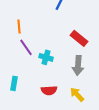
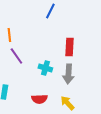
red rectangle: (79, 38) -> (69, 47), turned 54
cyan cross: (46, 57) -> (45, 68), moved

